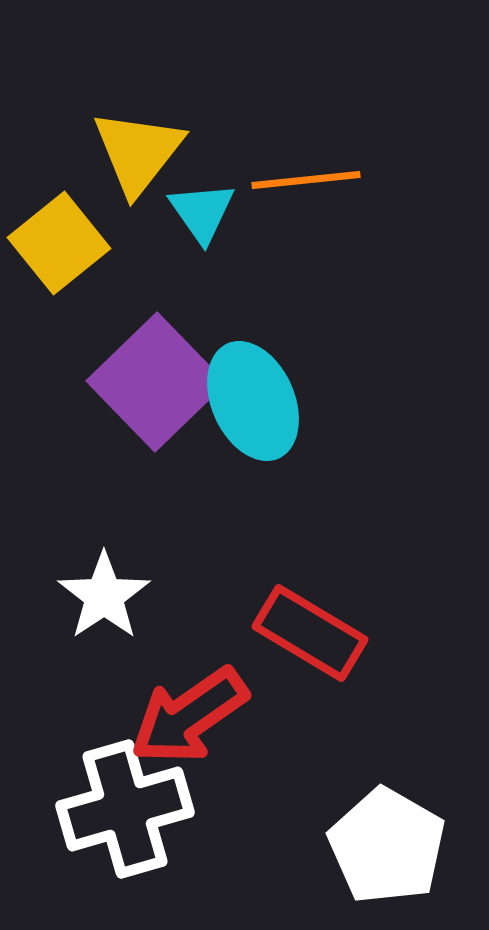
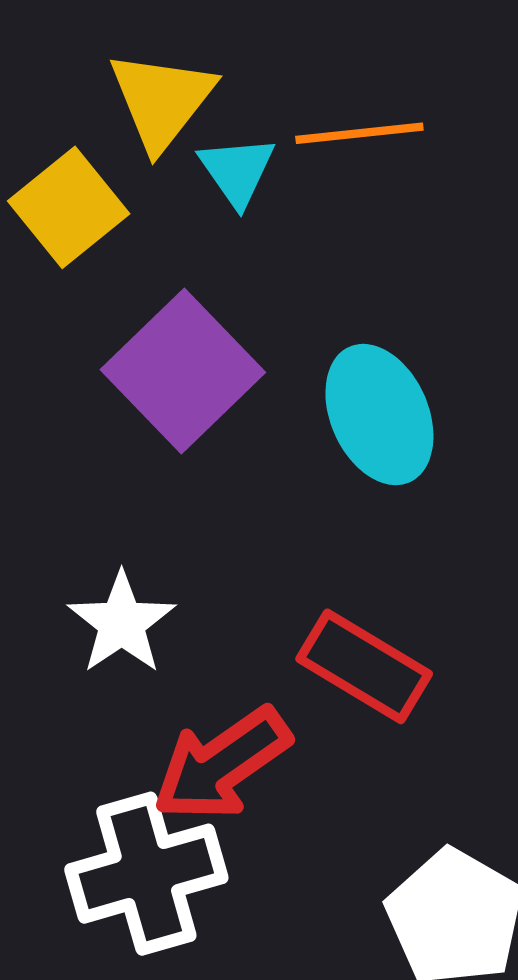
cyan ellipse: (253, 401) -> (379, 415), moved

